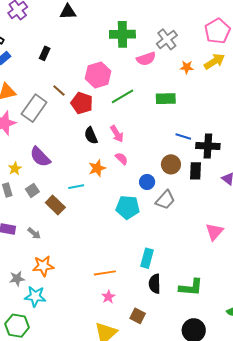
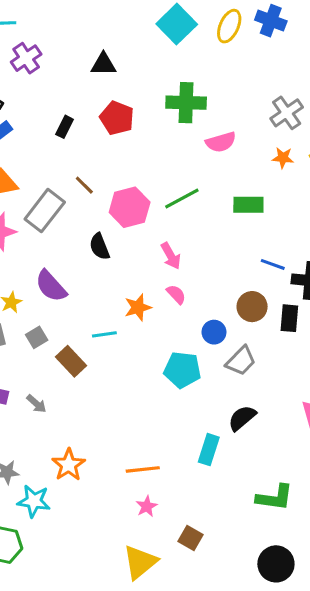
gray cross: (167, 39) -> (287, 113), moved
pink hexagon: (98, 75) -> (130, 207), moved
red pentagon: (82, 103) -> (117, 118), moved
black semicircle: (91, 136) -> (100, 246), moved
orange star: (43, 266) -> (69, 465), moved, turned -30
black semicircle: (155, 284) -> (242, 418), moved, turned 48

